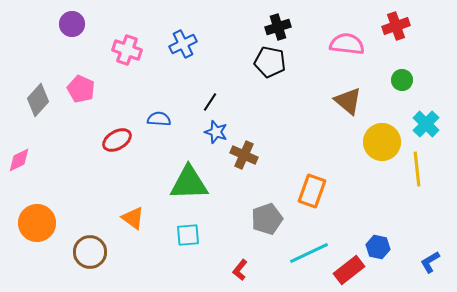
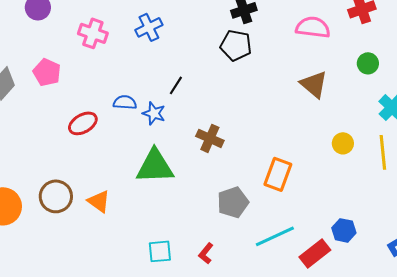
blue star: (216, 132) -> (154, 113), moved
yellow circle: (382, 142) -> (343, 143), moved, size x0.6
cyan square: (188, 235) -> (160, 251), moved
brown circle: (90, 252) -> (56, 196), moved

